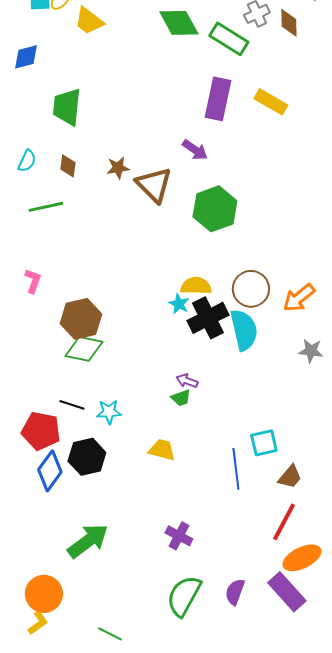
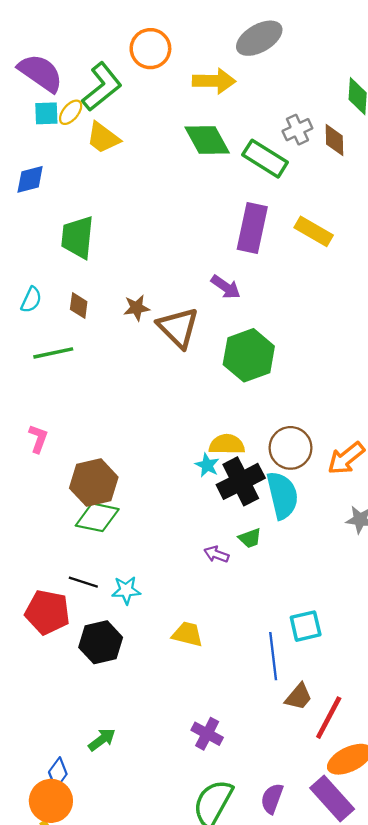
green trapezoid: (181, 398) -> (250, 538), moved
blue diamond: (50, 471) -> (58, 773), moved, size x0.7
brown trapezoid: (290, 477) -> (299, 697), moved
green arrow: (88, 541) -> (102, 740), size x0.6

